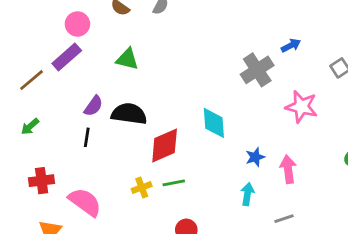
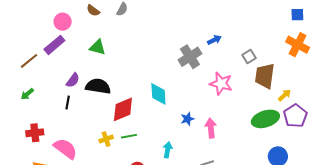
cyan arrow: (247, 194) -> (168, 150), moved

